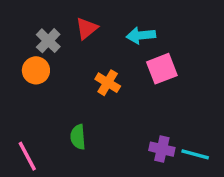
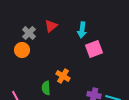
cyan arrow: (141, 35) -> (82, 30), turned -77
orange cross: (108, 83) -> (63, 76), moved

